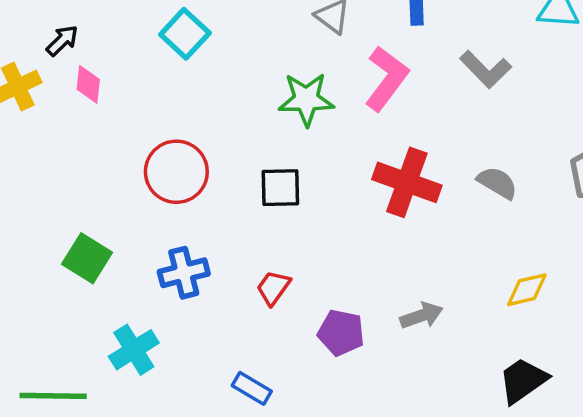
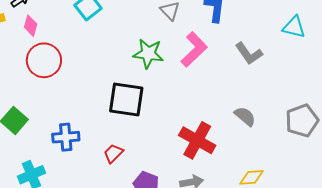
red circle: (176, 172) -> (44, 60), moved
red cross: (407, 182) -> (197, 140), moved
black square: (280, 188) -> (126, 99), size x1.5

